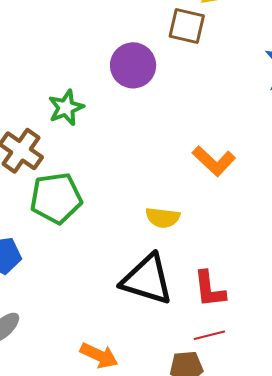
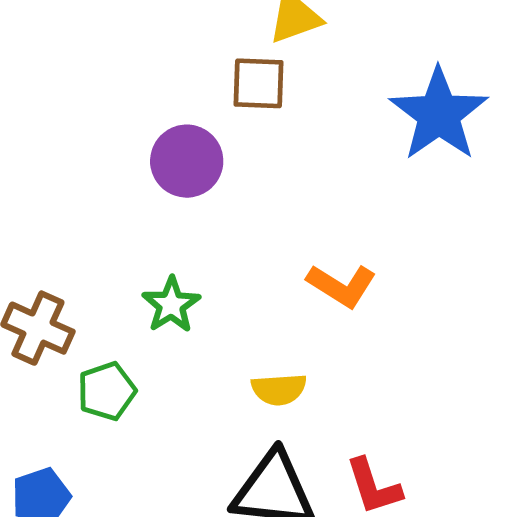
green star: (66, 108) -> (171, 305), moved
green pentagon: (56, 198) -> (107, 391), size x0.7

